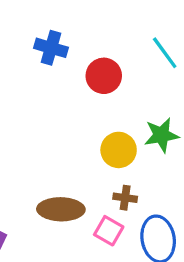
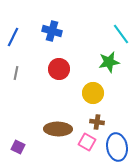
red circle: (104, 76) -> (59, 69), moved
green star: (161, 135) -> (109, 62), moved

